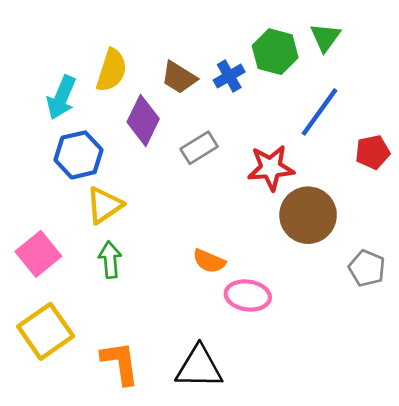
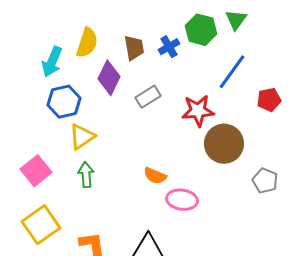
brown trapezoid: (179, 77) -> (134, 48), turned -132

